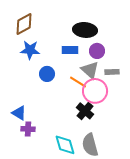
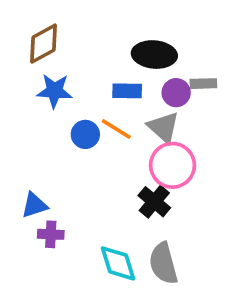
gray rectangle: (112, 72) -> (203, 84), moved
orange line: (78, 82) -> (116, 129), moved
blue triangle: (19, 113) -> (34, 205), turned -49

